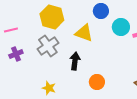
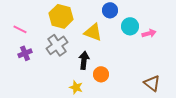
pink line: (11, 30) -> (20, 29), turned 40
orange circle: (97, 82) -> (101, 74), moved
yellow star: (49, 88) -> (76, 87), moved

